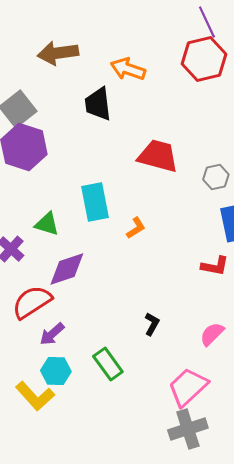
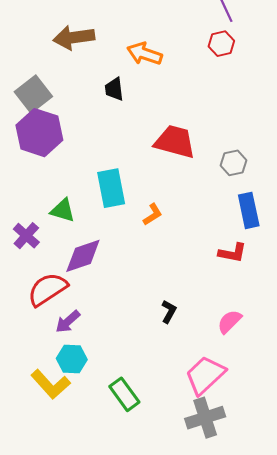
red hexagon: (204, 59) -> (221, 44), size x0.6
black trapezoid: (98, 104) -> (114, 89), size x0.7
green rectangle: (108, 364) -> (124, 394), moved

